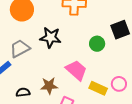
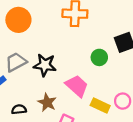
black star: (50, 37) -> (45, 65), moved
brown star: (49, 86) -> (47, 102), turned 30

